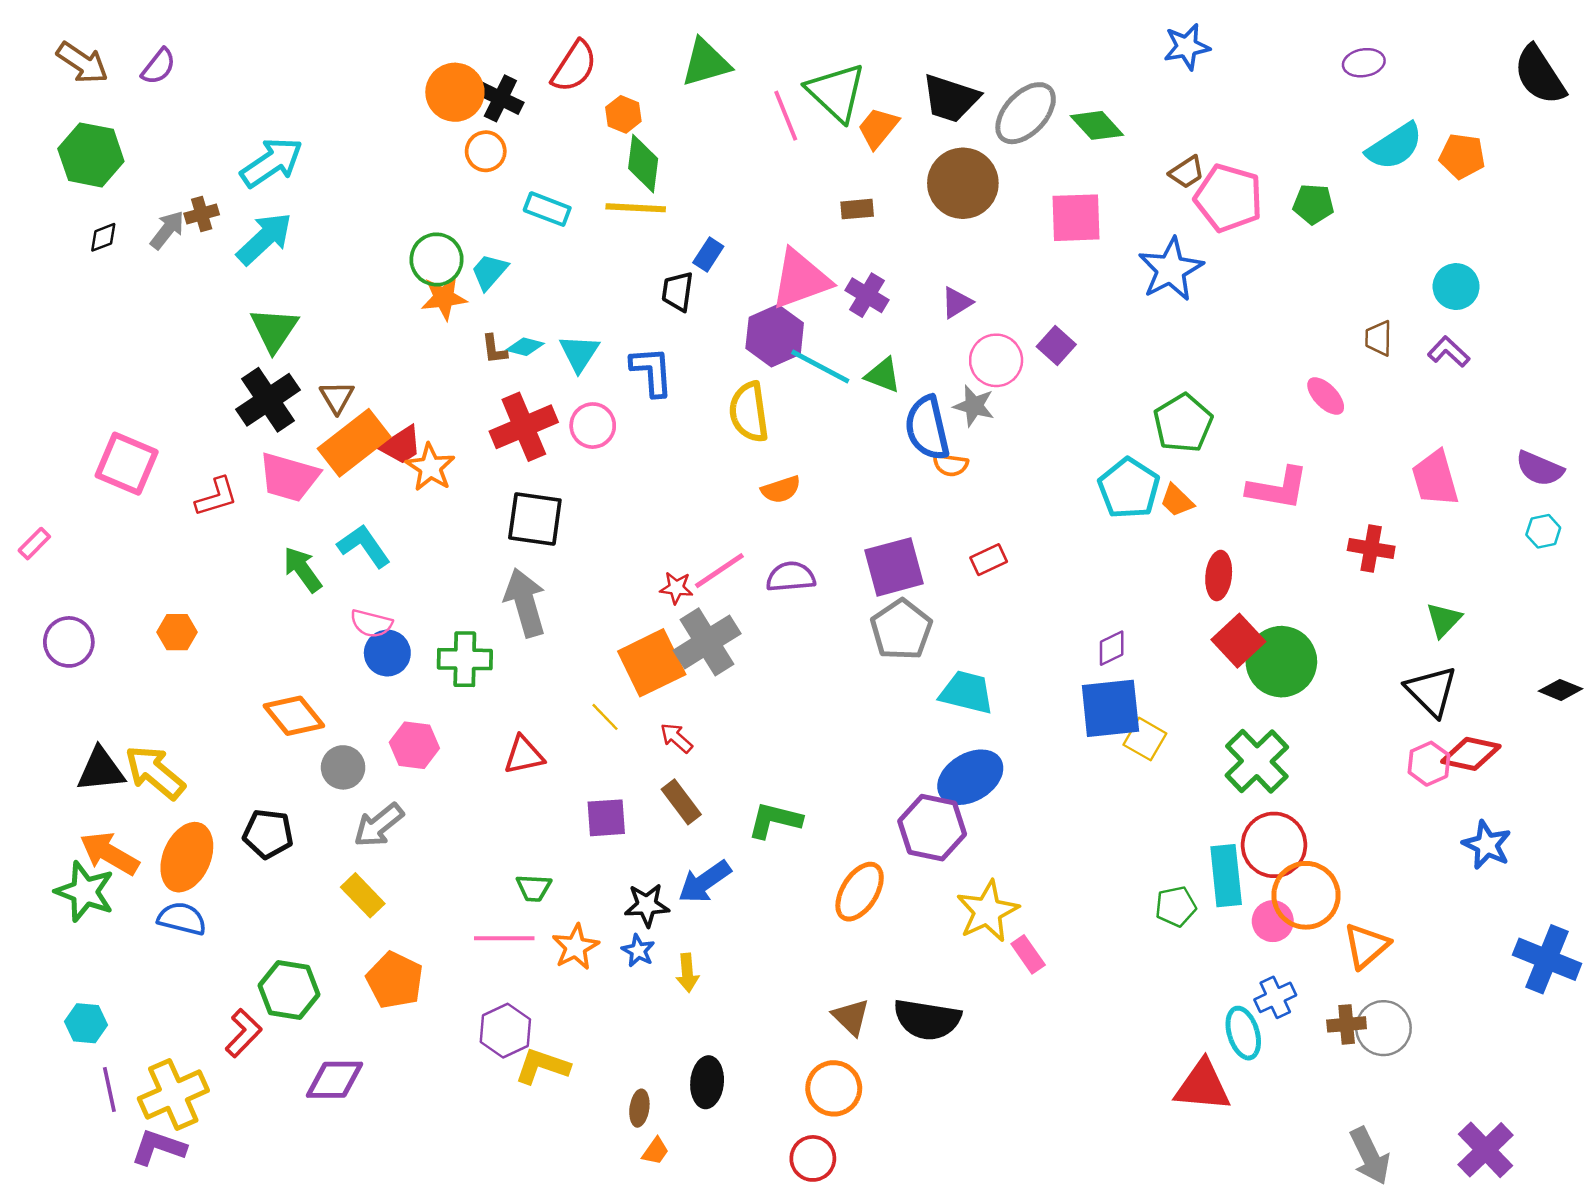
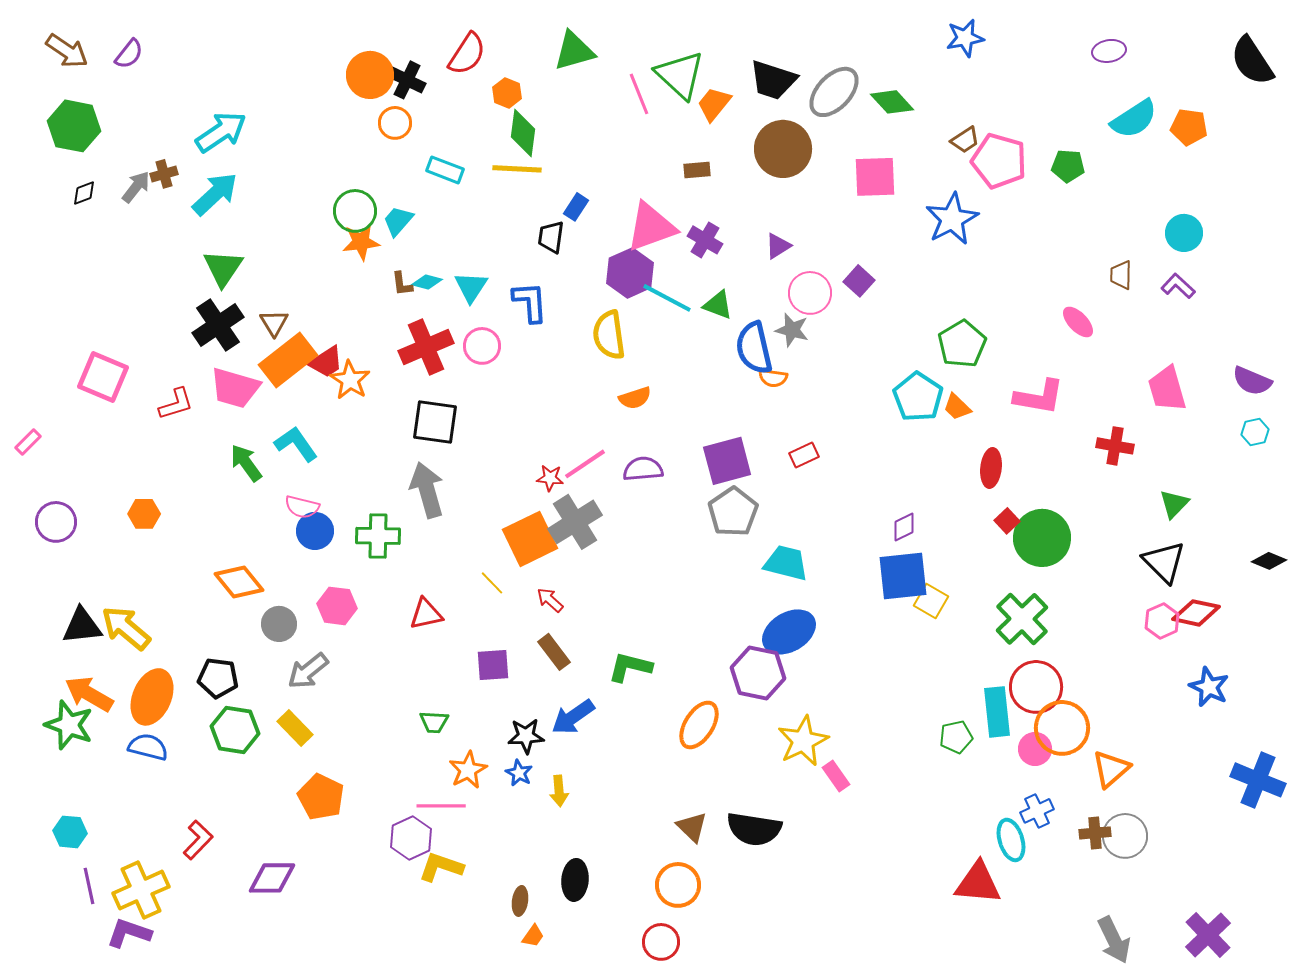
red square: (1238, 641) -> (1007, 521), size x0.6
pink line: (504, 938) -> (441, 806), moved
green hexagon: (289, 990) -> (235, 730), moved

